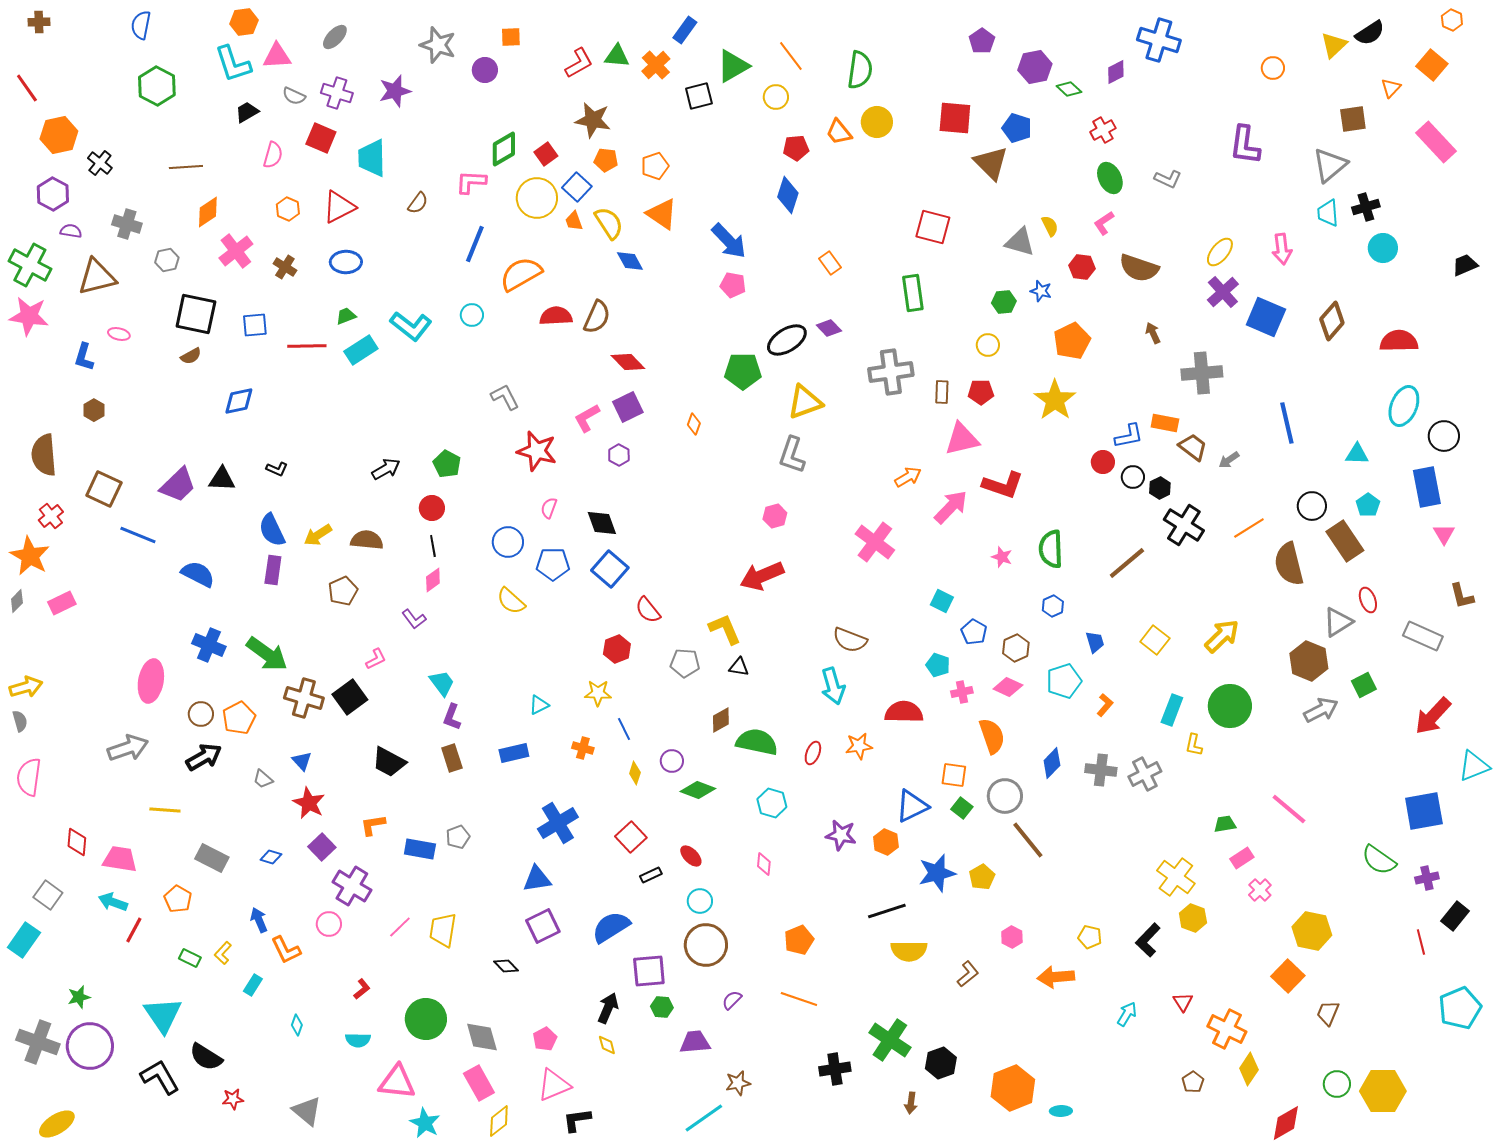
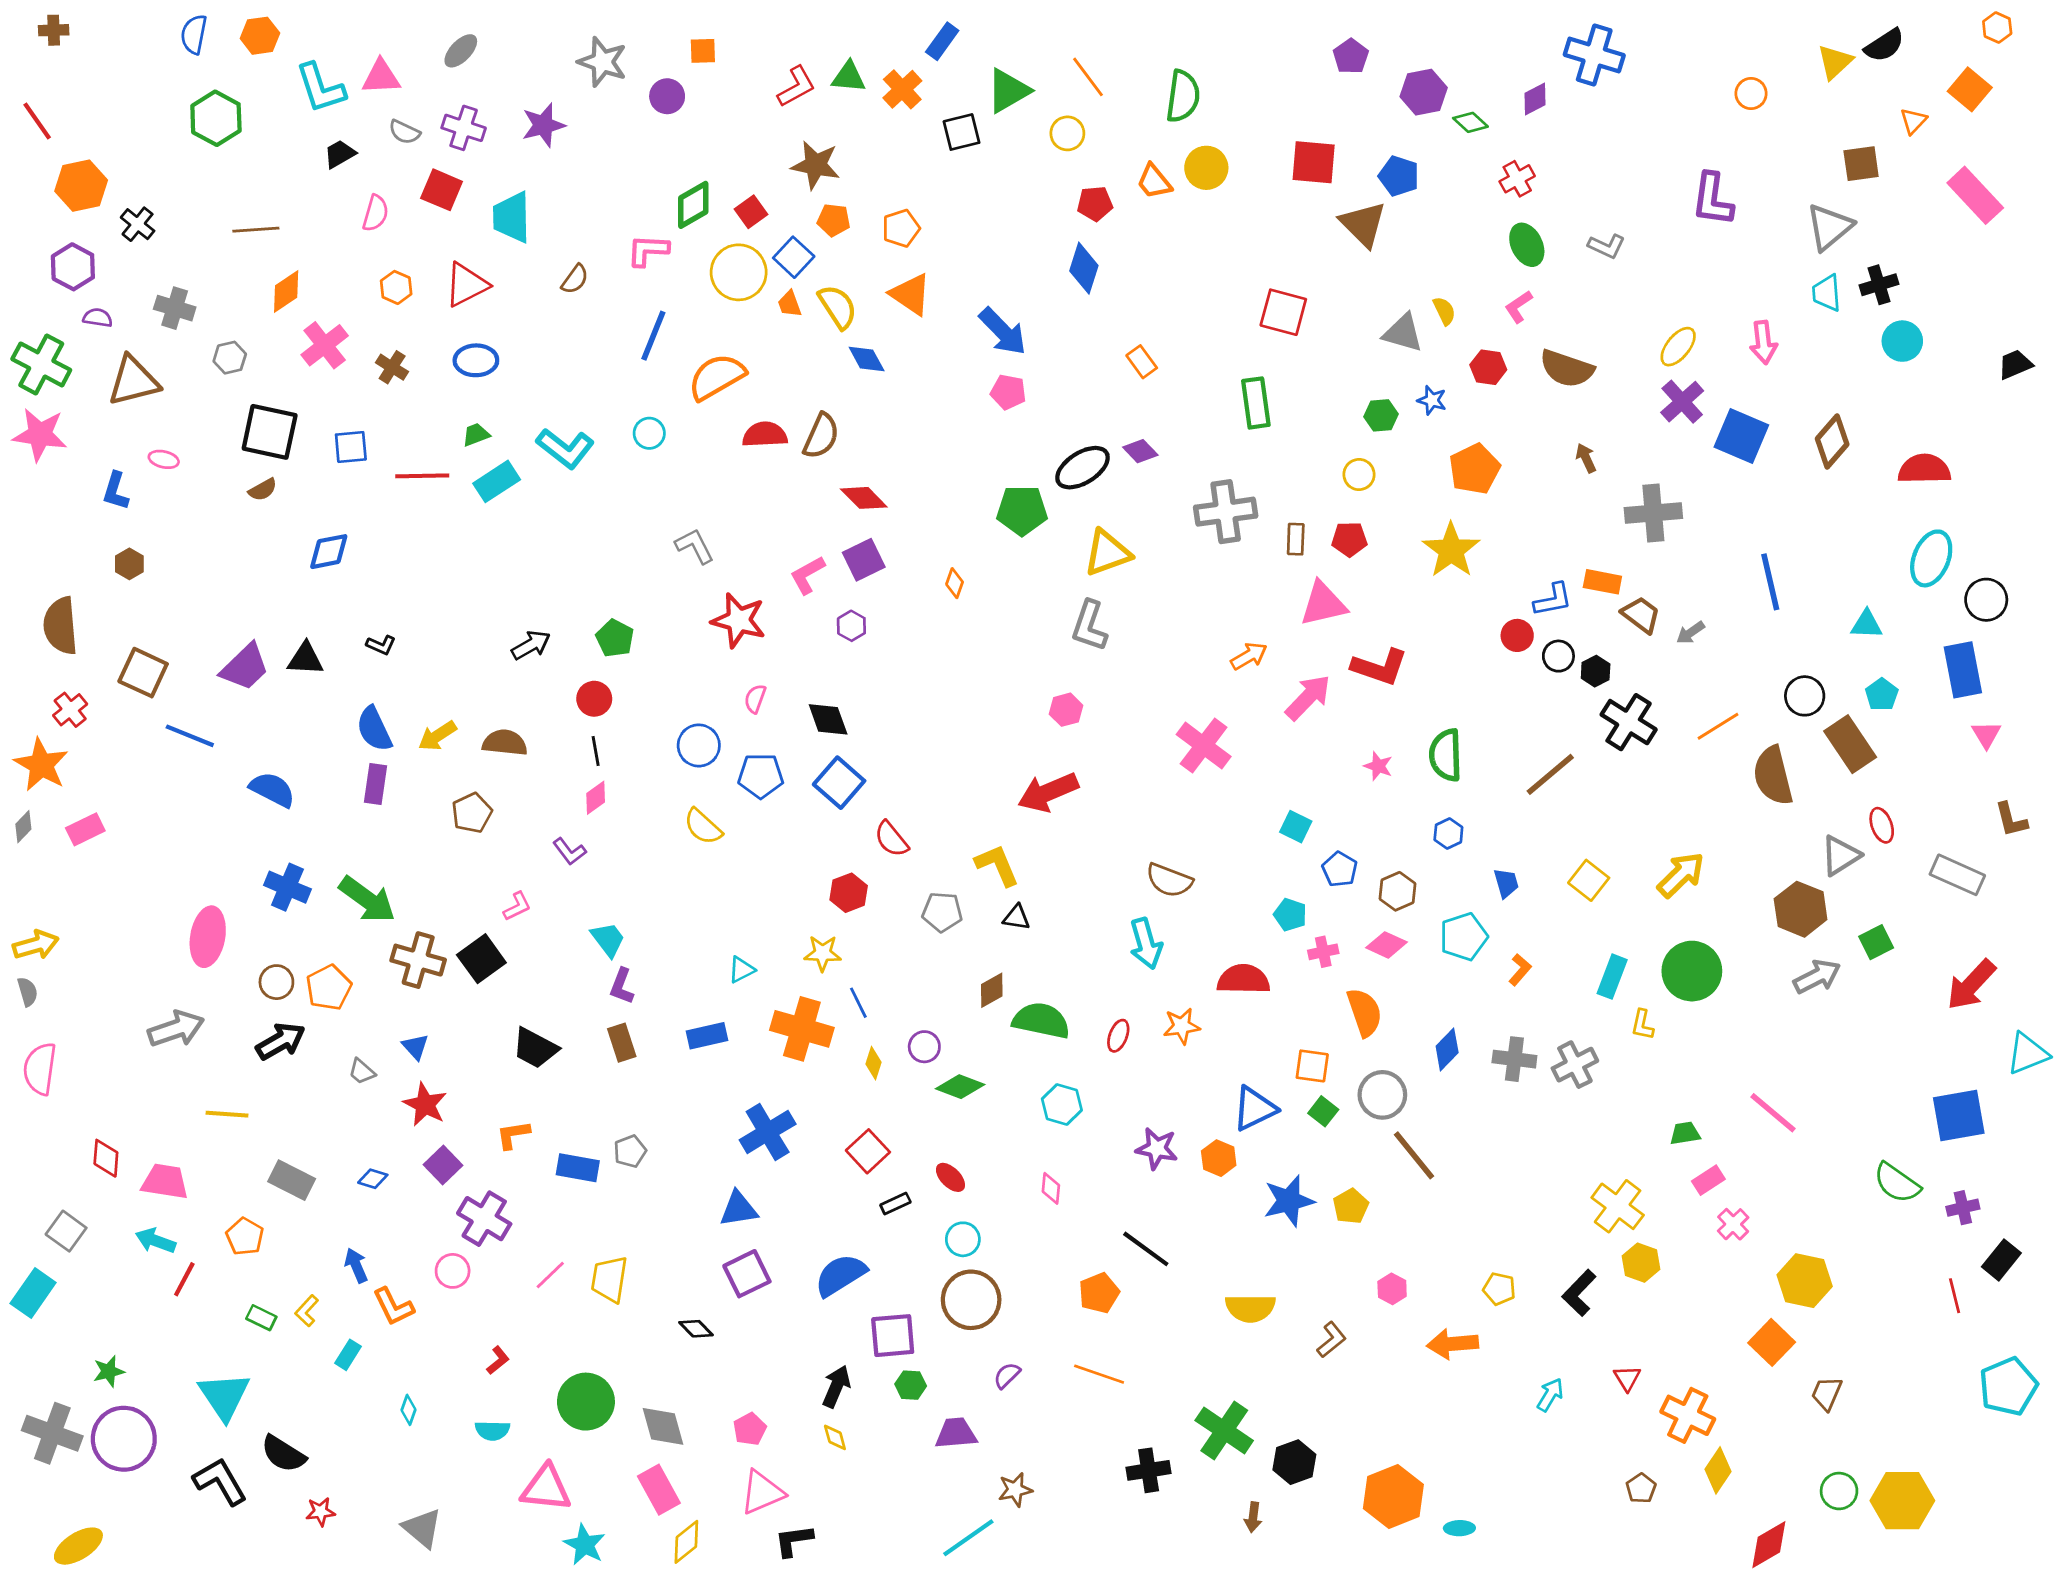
orange hexagon: (244, 22) -> (260, 36), moved
orange cross: (583, 748) -> (802, 1029), size x2.0
black line: (887, 911) -> (1146, 1249), moved, turned 54

